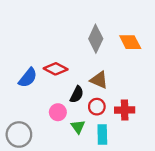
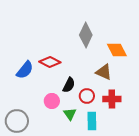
orange diamond: (130, 42) -> (117, 50), moved
brown triangle: (99, 80) -> (104, 72), moved

